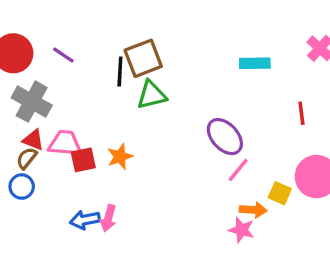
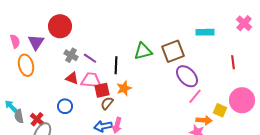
purple line: (63, 55) -> (90, 58), moved
brown square: (143, 58) -> (173, 51), moved
black line: (120, 72) -> (116, 65), moved
gray cross: (32, 102) -> (71, 55), size x0.6
brown semicircle: (27, 158) -> (107, 103), moved

